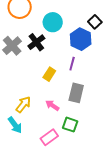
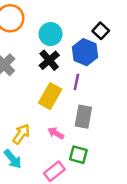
black cross: (36, 42) -> (49, 60), moved
yellow rectangle: (49, 74) -> (50, 96), size x1.5

